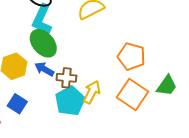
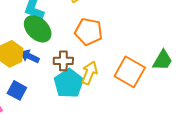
orange pentagon: (131, 56) -> (89, 32), moved
blue arrow: (44, 69) -> (30, 56), moved

